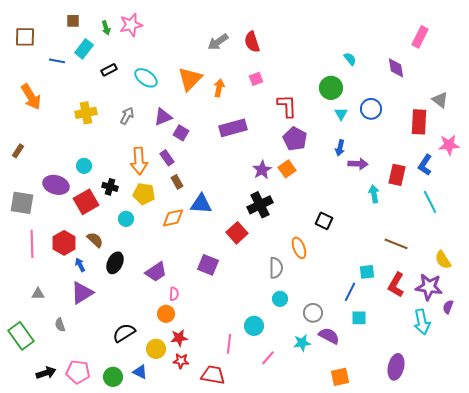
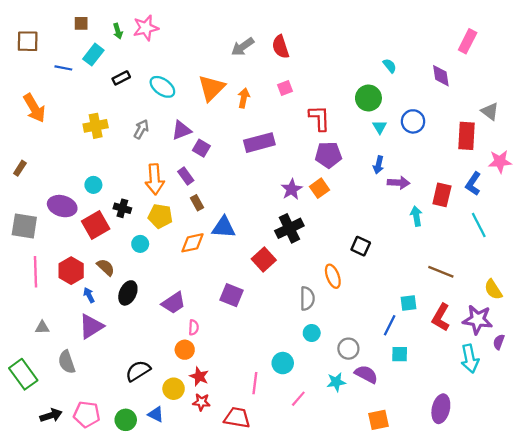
purple pentagon: (295, 139) -> (328, 155), turned -30
gray semicircle: (60, 325) -> (67, 362), size x1.5
red star: (179, 338) -> (199, 376), turned 30

